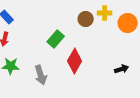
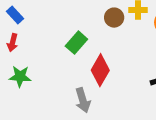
gray arrow: (41, 75) -> (83, 100), moved

